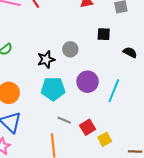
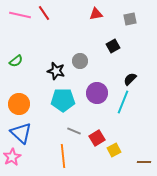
black square: (104, 34) -> (113, 46), turned -32
black semicircle: (130, 52) -> (130, 79), moved, turned -72
black star: (46, 59) -> (56, 71), turned 30

